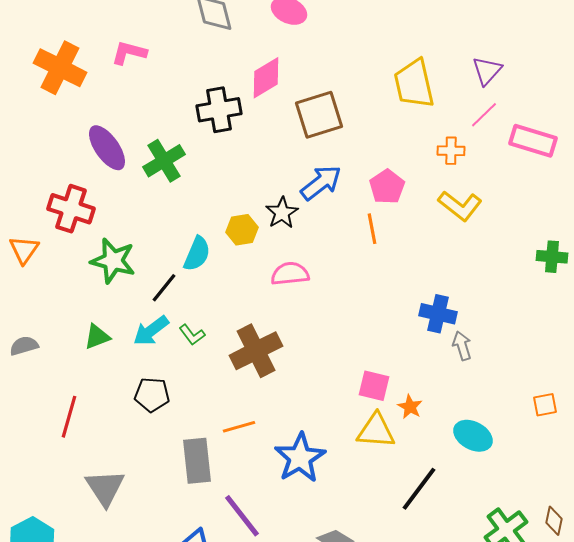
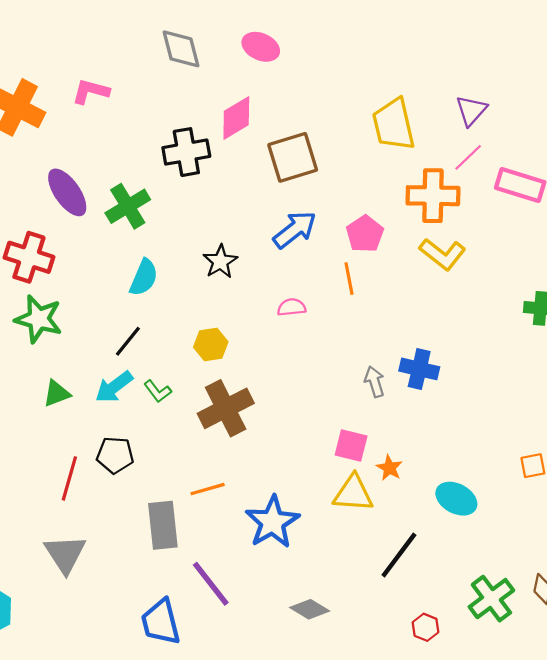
orange cross: (451, 151) -> (433, 196), size x1.8
black star: (282, 213) -> (220, 262), moved
yellow hexagon: (242, 230) -> (211, 344), moved
cyan semicircle: (197, 254) -> (144, 277), moved
green star: (113, 261) -> (39, 319), moved
pink semicircle: (290, 274) -> (292, 307), moved, size x0.7
gray arrow: (462, 346) -> (374, 382), moved
red line: (69, 417) -> (69, 478), moved

